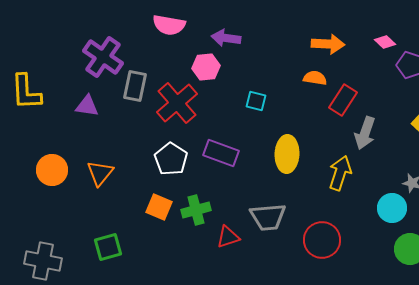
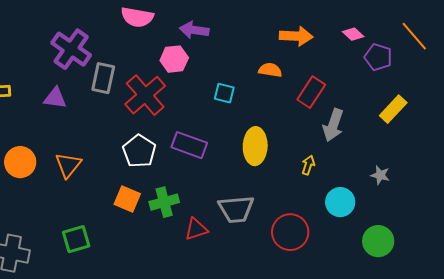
orange semicircle: (315, 78) -> (270, 70), moved
yellow arrow: (340, 173) -> (308, 165), size x0.6
cyan circle: (392, 208) -> (340, 202), moved

